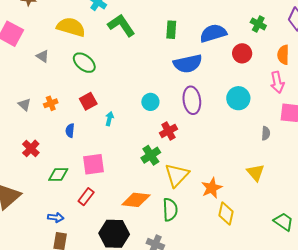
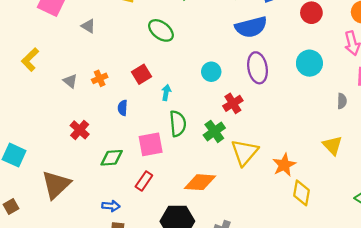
green ellipse: (84, 63) -> (161, 30), moved
green semicircle: (170, 210) -> (178, 124), moved

